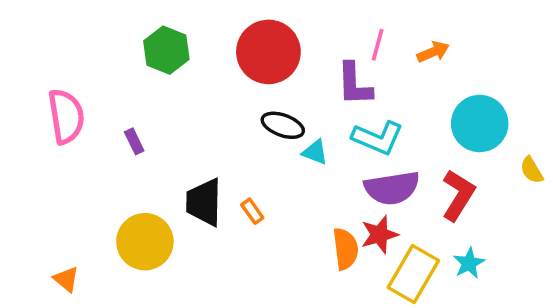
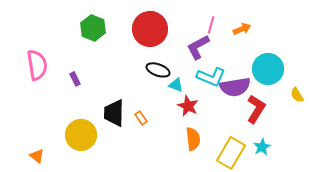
purple L-shape: (354, 84) -> (198, 47), turned 64
purple semicircle: (392, 188) -> (235, 87), moved
red star: (379, 235) -> (188, 106), moved, turned -30

